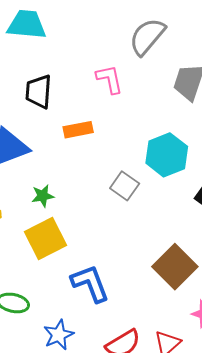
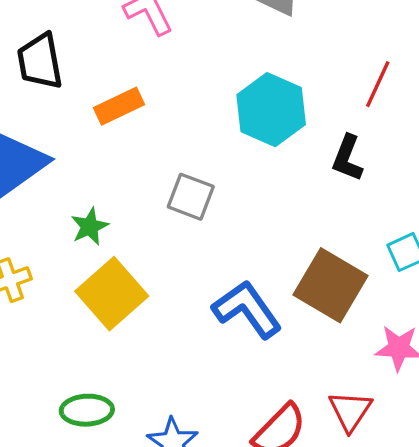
gray square: (125, 186) -> (191, 197), moved
blue L-shape: (90, 283) -> (247, 309), moved

